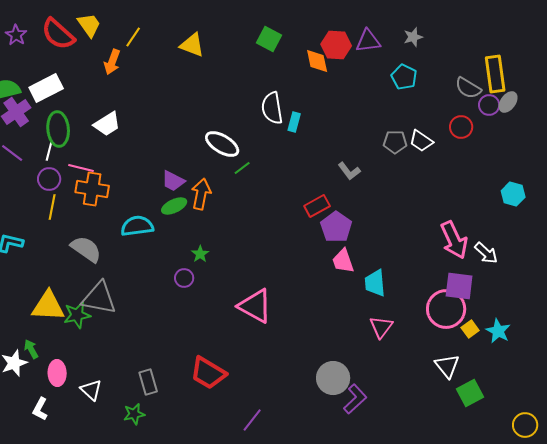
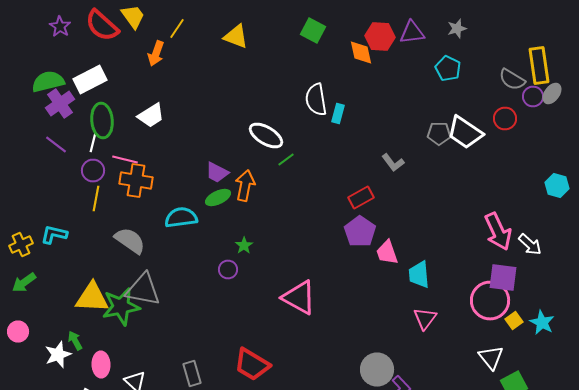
white trapezoid: (421, 141) -> (465, 132), size x1.5
purple pentagon: (336, 227) -> (360, 232), moved
green star: (77, 315) -> (121, 306), size x1.4

